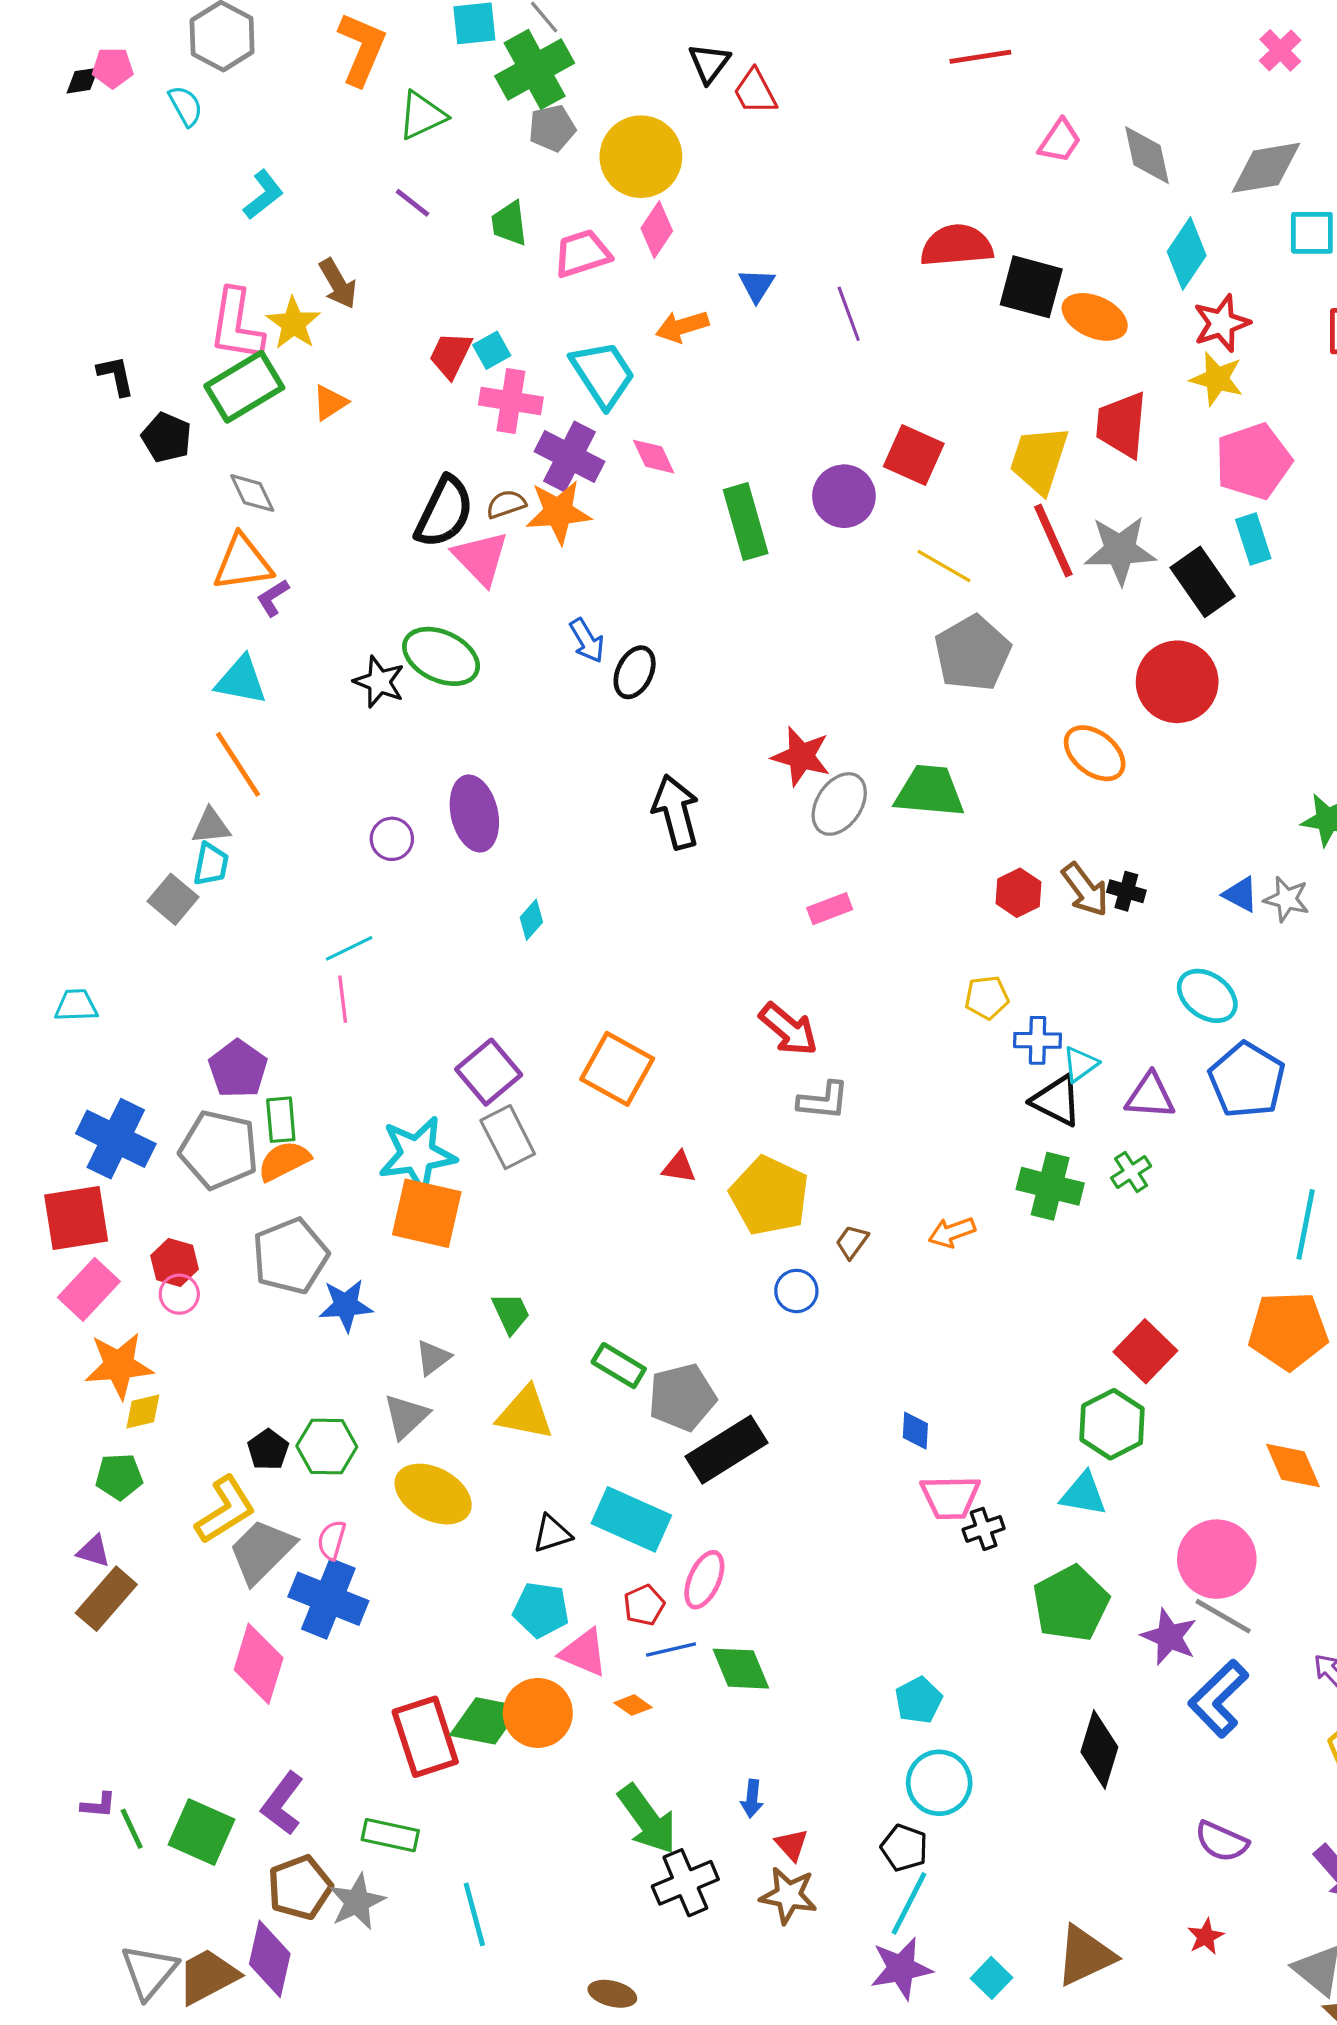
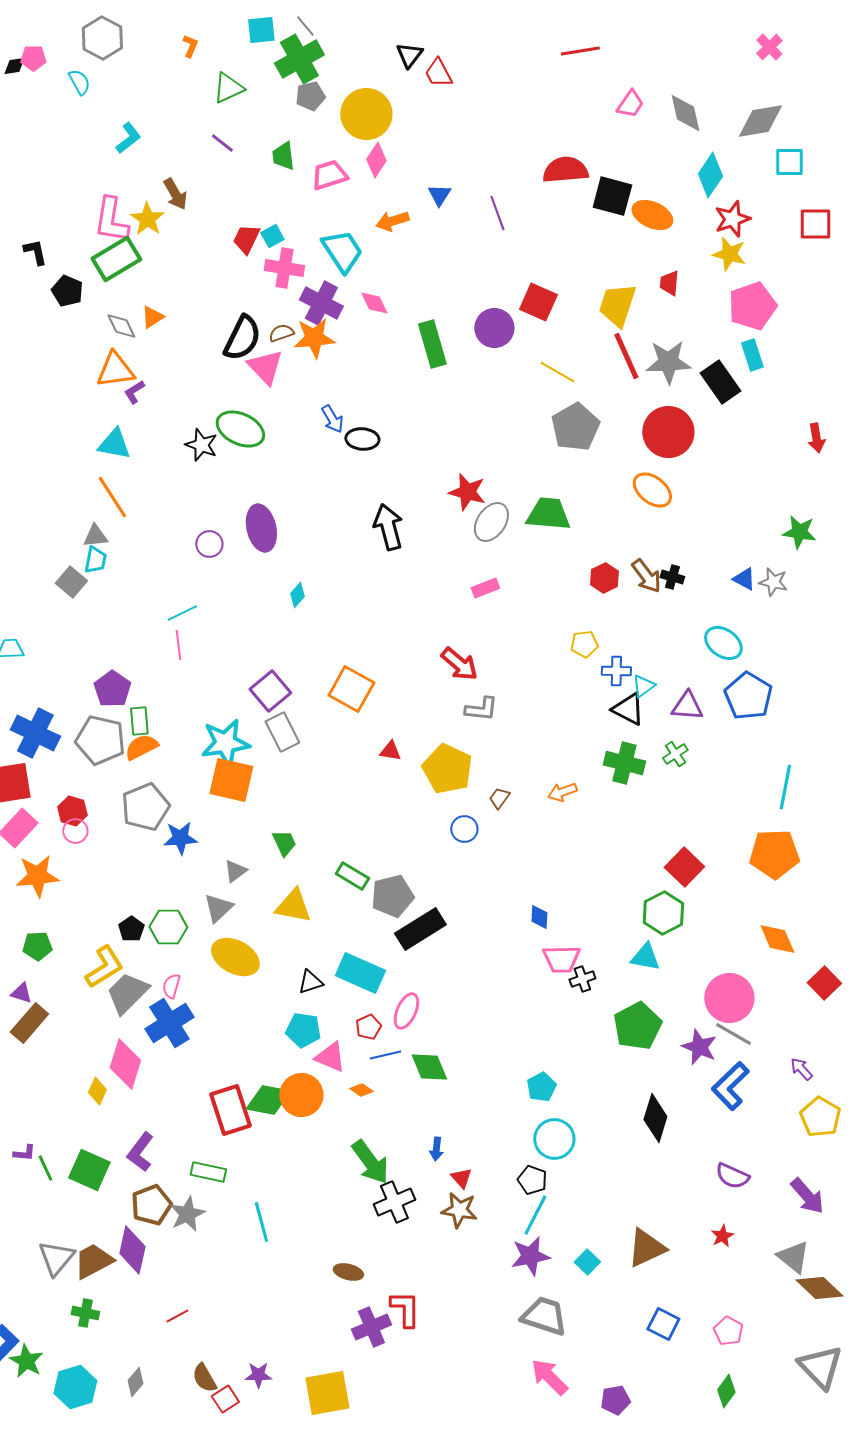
orange L-shape: (362, 49) -> (190, 46), size x0.5
orange triangle: (330, 403) -> (152, 317), moved
red trapezoid: (1122, 425) -> (669, 283), size x0.6
black ellipse: (635, 672) -> (362, 439), turned 68
red circle: (1177, 682) -> (668, 432), moved
yellow diamond: (143, 1412) -> (97, 1091), moved, turned -52
blue cross: (328, 1599) -> (169, 1023), turned 36

